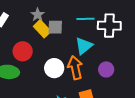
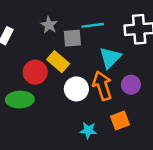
cyan line: (85, 19) -> (93, 25), moved
yellow rectangle: (42, 29) -> (58, 62), moved
purple circle: (106, 69) -> (131, 85), moved

